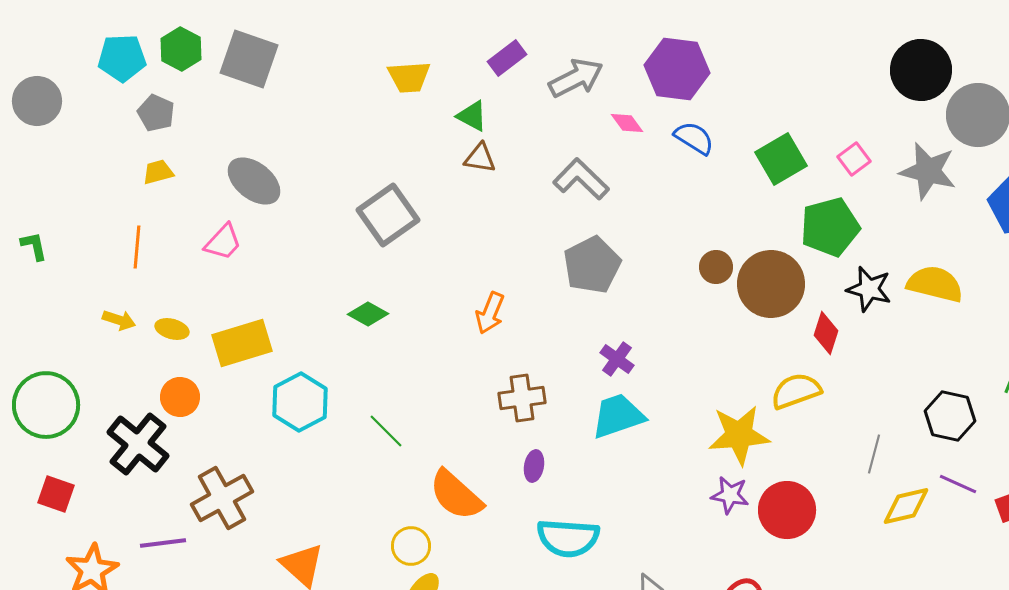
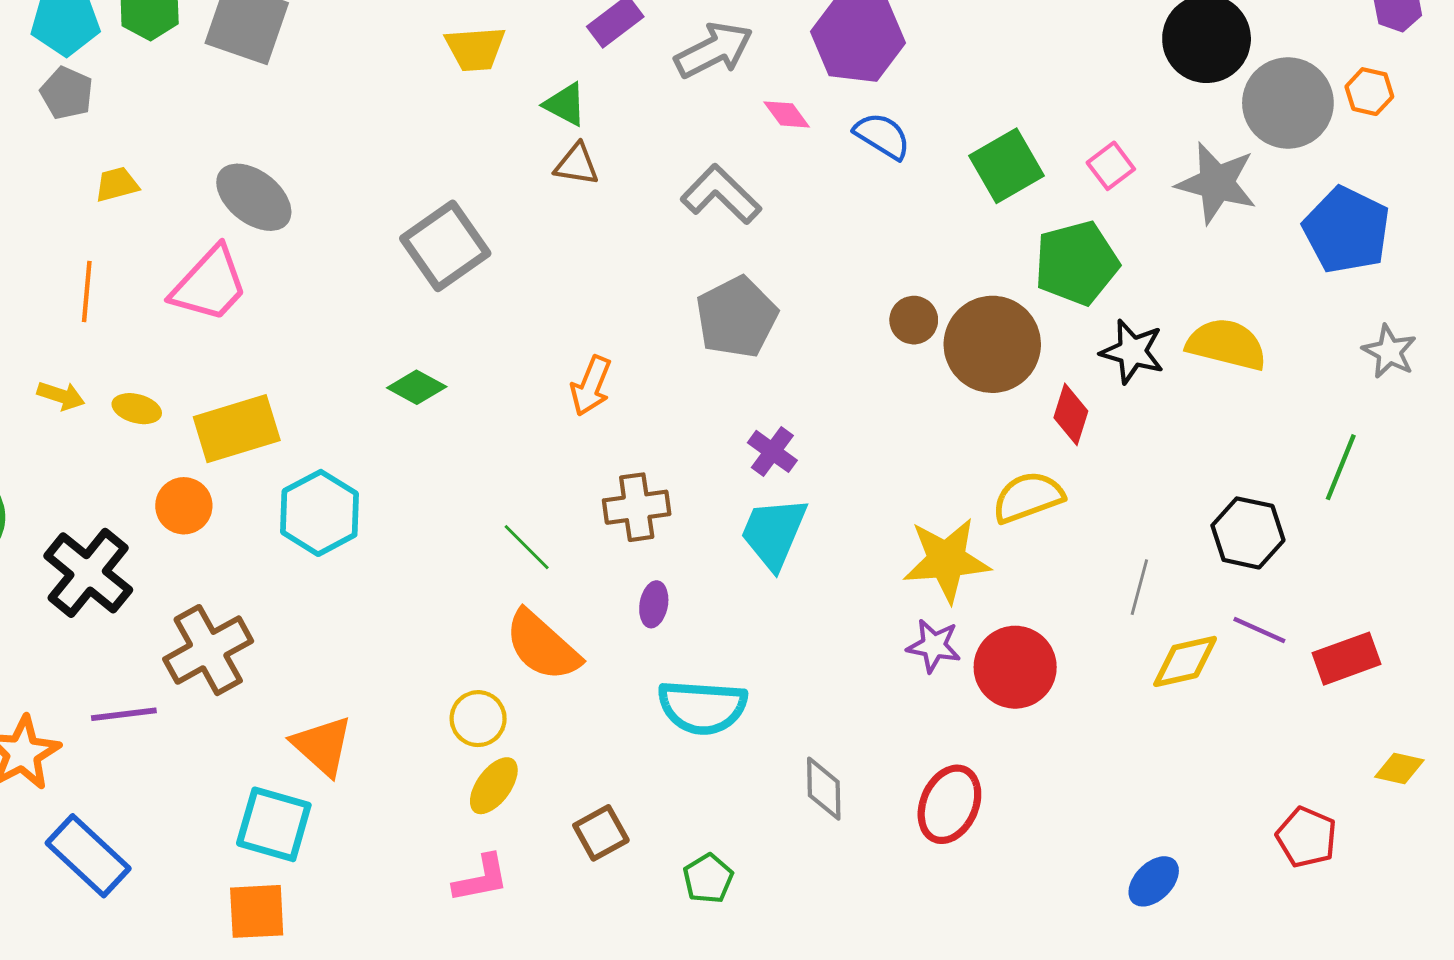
gray pentagon: (156, 113) -> (67, 93), moved
pink trapezoid: (223, 242) -> (210, 284), size x1.5
orange circle: (180, 397) -> (184, 506), moved
cyan trapezoid: (618, 416) -> (774, 533), turned -48
green line: (386, 431) -> (527, 547), moved

